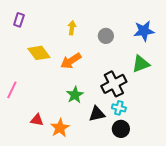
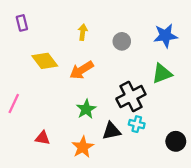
purple rectangle: (19, 20) -> (22, 23), turned -32
orange star: (60, 128) -> (83, 147), moved
black circle: (121, 129) -> (176, 141), moved

